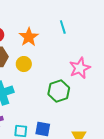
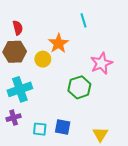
orange star: (29, 37) -> (59, 43), moved

